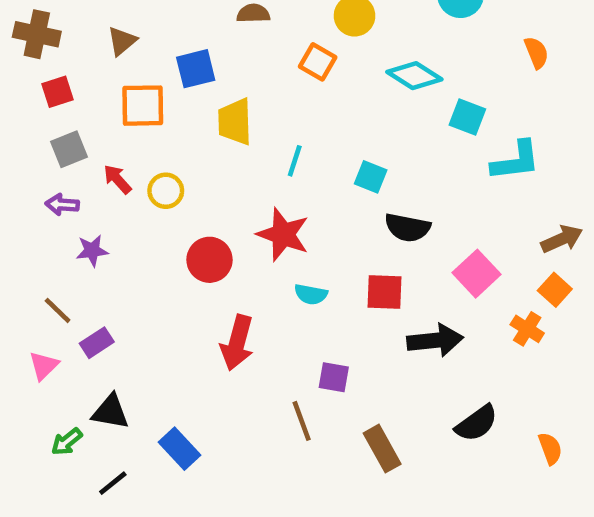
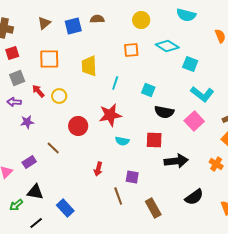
brown triangle: (122, 41) -> (44, 23), moved
orange square: (318, 62) -> (131, 50), moved, turned -35
blue square: (196, 69) -> (73, 26), moved
cyan L-shape: (516, 161) -> (202, 94), moved, turned 45
red star: (283, 234) -> (110, 115), turned -30
pink square: (477, 274) -> (194, 121), moved
brown line: (58, 310) -> (53, 148), moved
orange cross: (527, 329) -> (216, 164), moved
red arrow: (237, 343) -> (98, 169), moved, size x0.6

